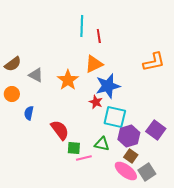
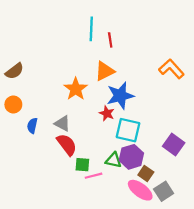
orange L-shape: (154, 62) -> (171, 69), turned -120
gray triangle: (36, 75) -> (62, 123), moved
purple hexagon: (129, 136) -> (131, 157), moved

